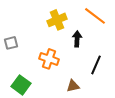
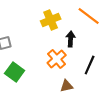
orange cross: (49, 59) -> (57, 59), moved, turned 30
green square: (21, 85) -> (15, 72), moved

